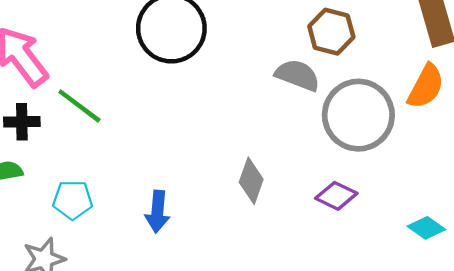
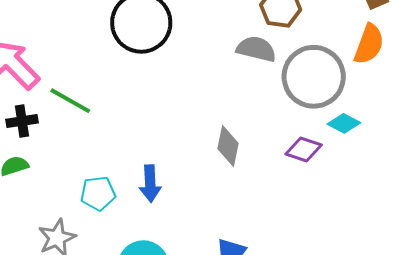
cyan pentagon: (73, 200) -> (98, 193), moved
cyan diamond: (426, 228) -> (344, 123), moved

